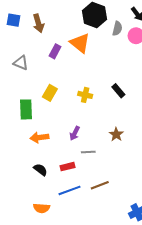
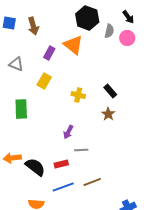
yellow rectangle: (50, 93) -> (44, 81), moved
brown star: (116, 134) -> (108, 114), moved
orange arrow: (39, 137) -> (12, 158), moved
black semicircle: (40, 170) -> (35, 167), size x1.5

